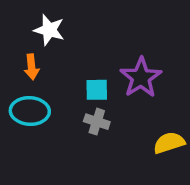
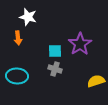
cyan ellipse: (30, 111) -> (17, 76), moved

